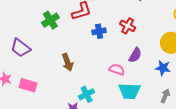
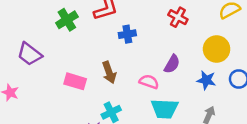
red cross: (128, 26) -> (178, 17), moved
brown arrow: (68, 62) -> (109, 72), moved
pink rectangle: (28, 85) -> (75, 81), moved

